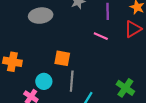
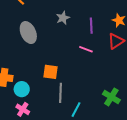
gray ellipse: (41, 16) -> (28, 33), turned 75
cyan circle: (44, 81) -> (22, 89), moved

